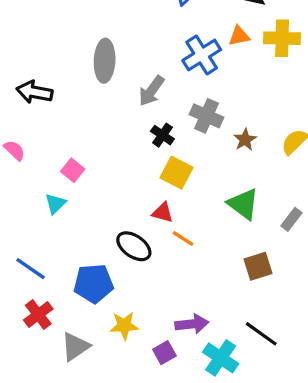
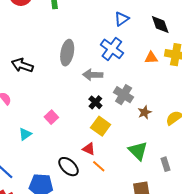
orange triangle: (239, 36) -> (151, 58), moved
blue cross: (202, 55) -> (112, 49), moved, turned -30
gray arrow: (151, 91) -> (93, 75), turned 48
pink square: (73, 170) -> (51, 117), moved
gray rectangle: (291, 219) -> (165, 164), turned -64

